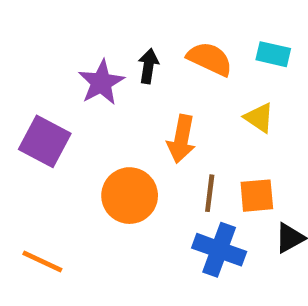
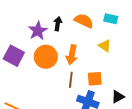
brown line: (210, 193) -> (71, 80), moved
orange circle: (130, 196) -> (46, 57), moved
orange square: (257, 196) -> (95, 79), moved

